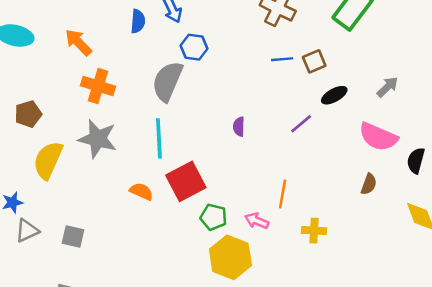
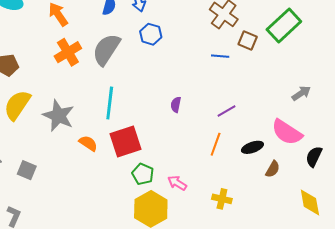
brown square: (314, 61) -> (248, 41), moved, turned 36
gray semicircle: (168, 81) -> (106, 49), moved
orange cross: (98, 86) -> (68, 52), turned 32
black ellipse: (334, 95) -> (252, 147), moved
gray star: (98, 139) -> (58, 116), moved
orange line: (283, 194) -> (216, 144), moved

